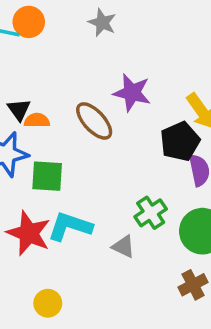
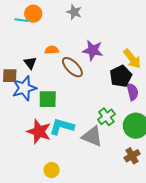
orange semicircle: (37, 120) -> (52, 50), moved
gray triangle: (123, 247) -> (92, 136), size x1.6

